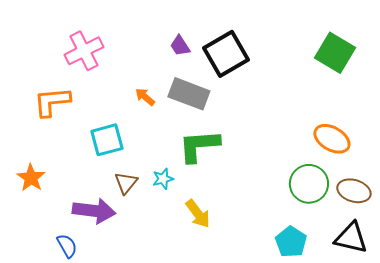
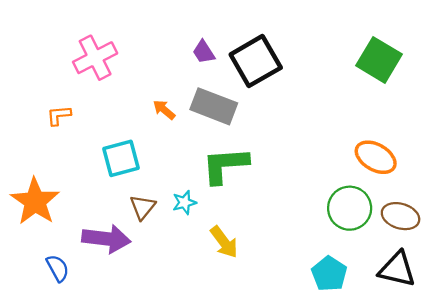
orange L-shape: (52, 102) -> (59, 115), size x0.6
orange star: (31, 178) -> (35, 201), size x1.5
blue semicircle: (67, 246) -> (58, 268), moved

